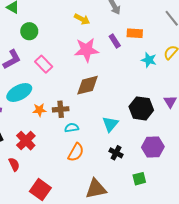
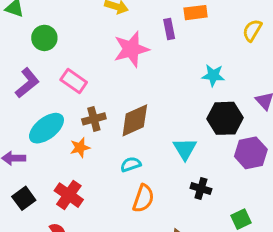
purple rectangle: (115, 41) -> (169, 29), turned 32
cyan star: (149, 60) -> (213, 75), moved
brown diamond: (88, 85) -> (135, 120), moved
brown cross: (61, 109) -> (94, 119), moved
purple hexagon: (153, 147) -> (251, 153), moved

